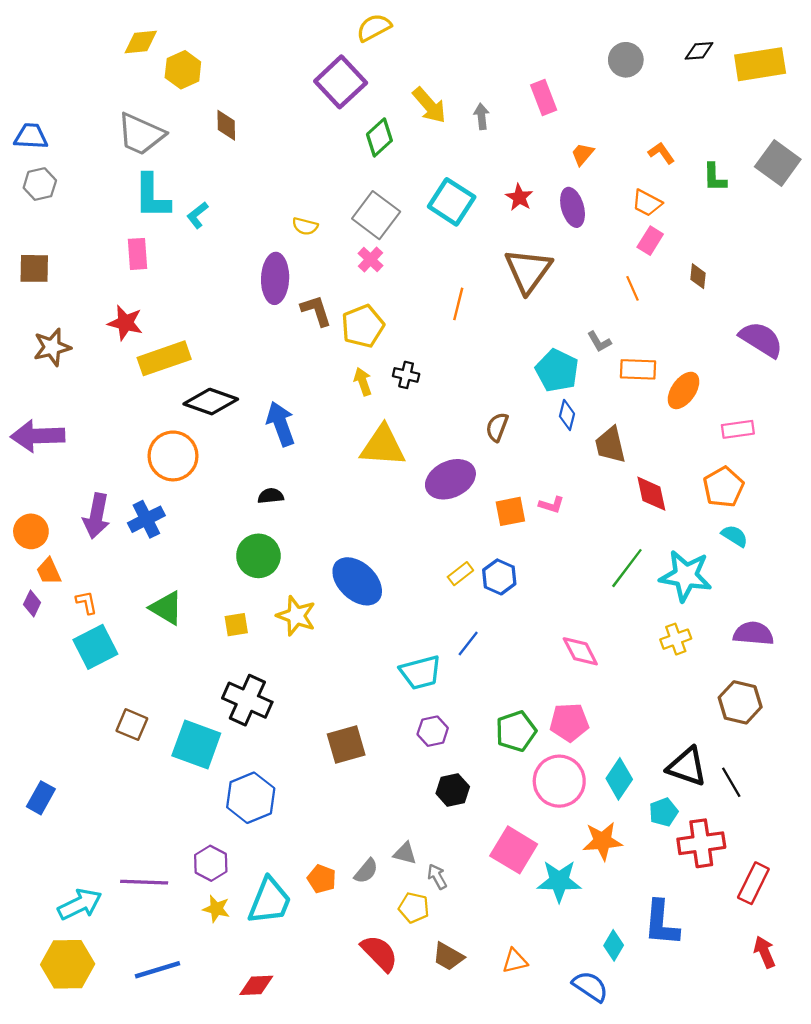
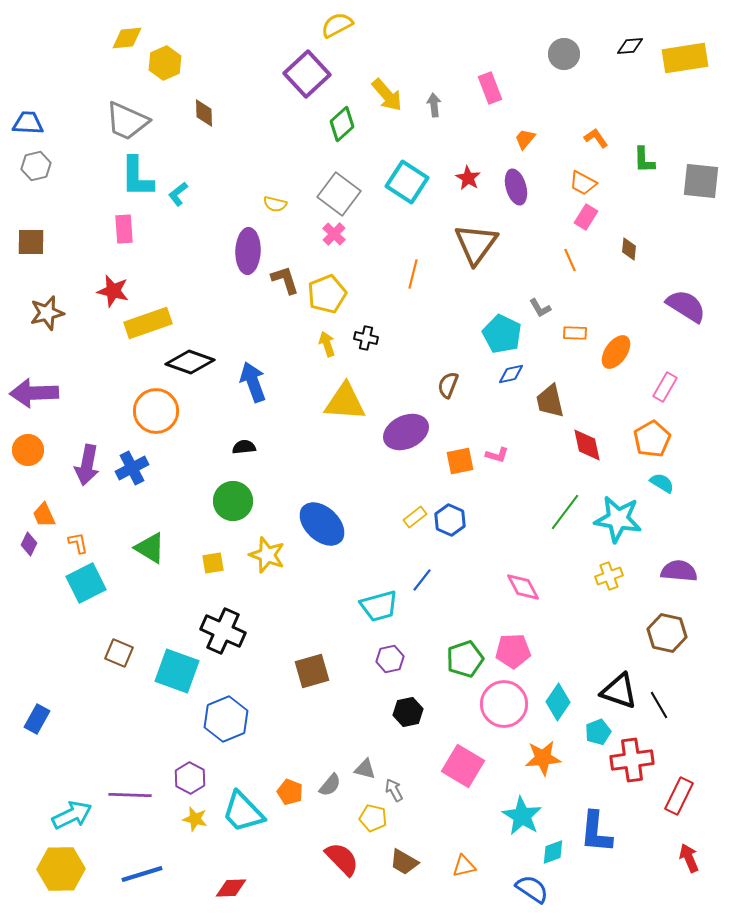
gray square: (778, 163) -> (701, 181), moved, turned -30
orange rectangle: (638, 369) -> (575, 333), size x0.7
blue diamond: (567, 415) -> (511, 374), turned 64
pink rectangle: (738, 429) -> (665, 387), turned -52
orange circle: (31, 531) -> (28, 450), moved
cyan star: (559, 881) -> (522, 816), moved, turned 30
cyan trapezoid: (270, 901) -> (243, 812), turned 114
cyan diamond: (614, 945) -> (553, 852), turned 40

